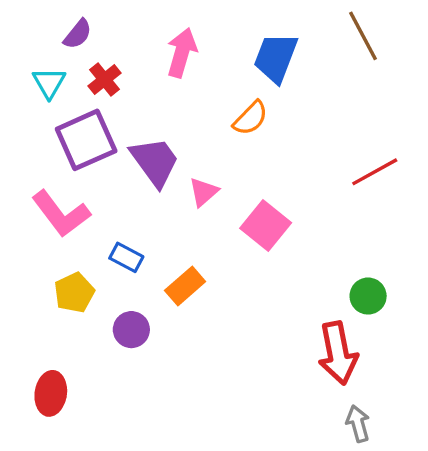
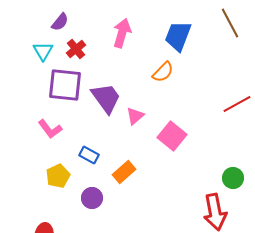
purple square: (86, 140) -> (65, 85), turned 30
pink L-shape: (61, 214) -> (50, 129), size x0.7

